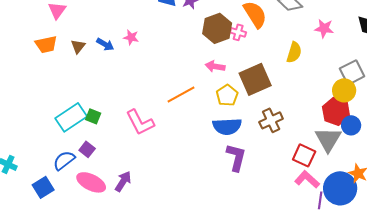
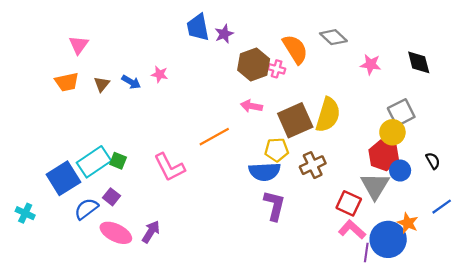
yellow semicircle: (294, 52) -> (328, 115), moved, size x1.5
yellow pentagon: (227, 95) -> (277, 150), moved, turned 30
blue square: (43, 187) -> (63, 178), moved, size x1.4

